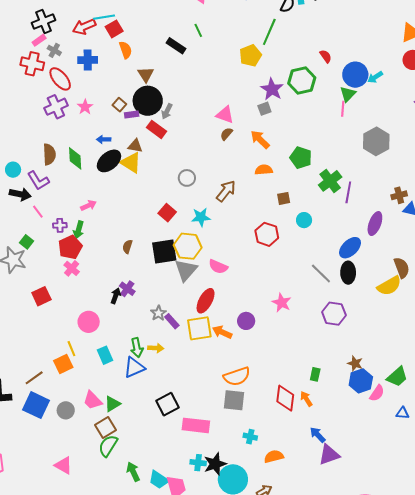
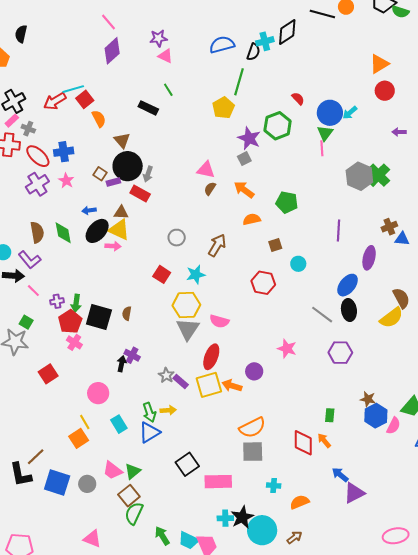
blue cross: (88, 60) -> (64, 152), moved
green cross: (330, 181) -> (378, 175), moved
pink arrow: (88, 205) -> (113, 246), moved, turned 35
black square: (164, 251) -> (99, 317), moved, turned 32
brown line: (34, 378) -> (36, 457), moved

